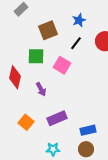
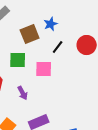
blue star: (79, 20) -> (51, 24), moved
pink square: (62, 65) -> (44, 69), turned -30

